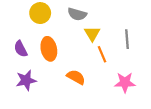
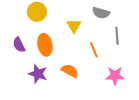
gray semicircle: (77, 14) -> (101, 13), moved
yellow triangle: (92, 34) -> (74, 26), moved
purple star: (26, 80) -> (38, 74), moved, turned 30

